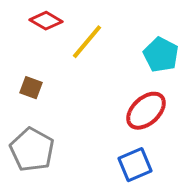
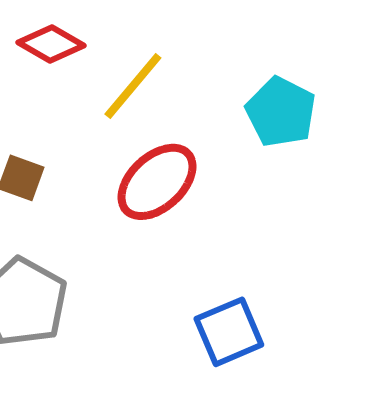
red ellipse: (146, 111) -> (157, 182), moved

